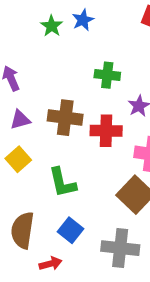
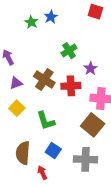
green cross: (107, 75) -> (69, 51), turned -35
brown cross: (65, 118) -> (44, 79), turned 30
red arrow: (51, 264) -> (42, 173), turned -96

